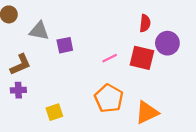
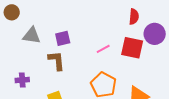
gray triangle: (39, 31) -> (32, 36), moved
brown L-shape: (20, 65) -> (57, 61), moved, turned -70

